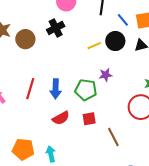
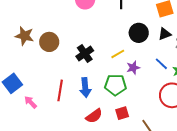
blue line: (123, 20) -> (161, 64), moved
black cross: (56, 28) -> (85, 53), moved
yellow line: (94, 46) -> (118, 54), moved

